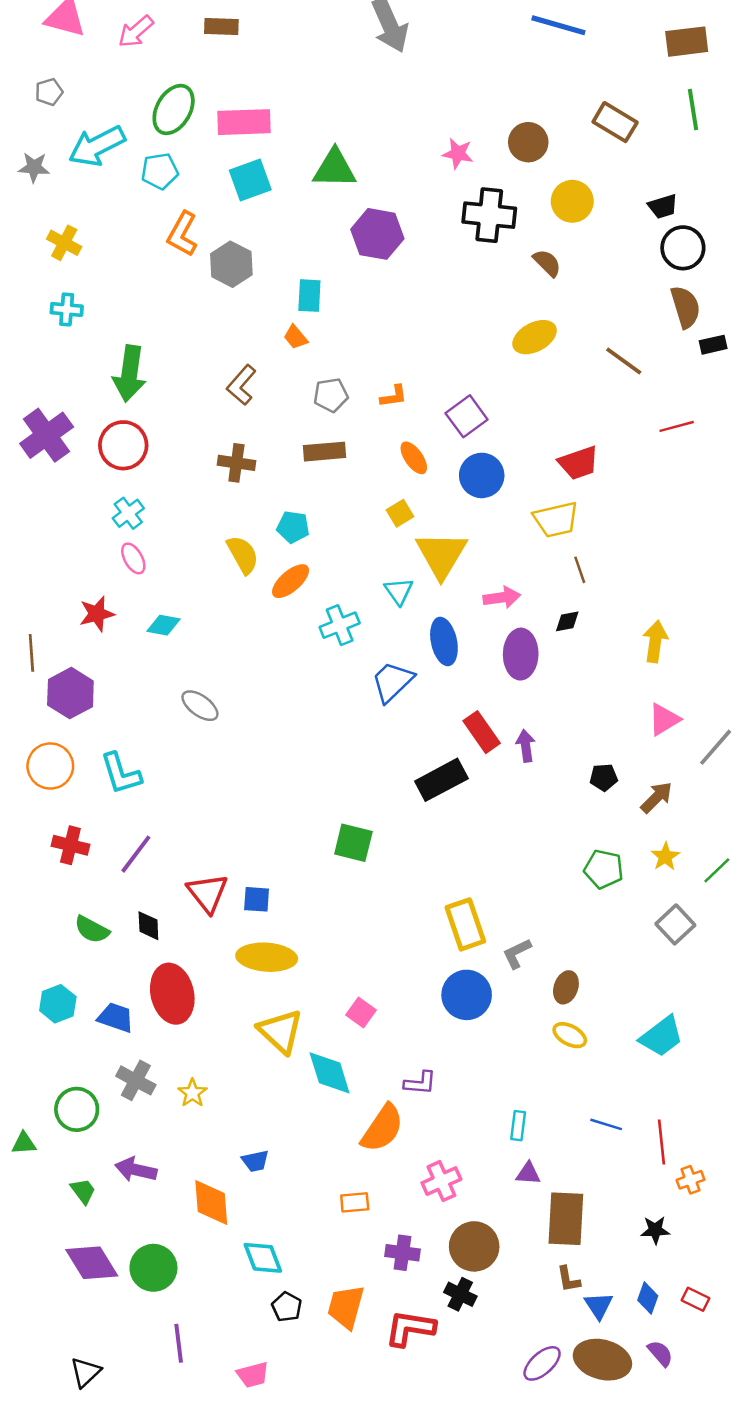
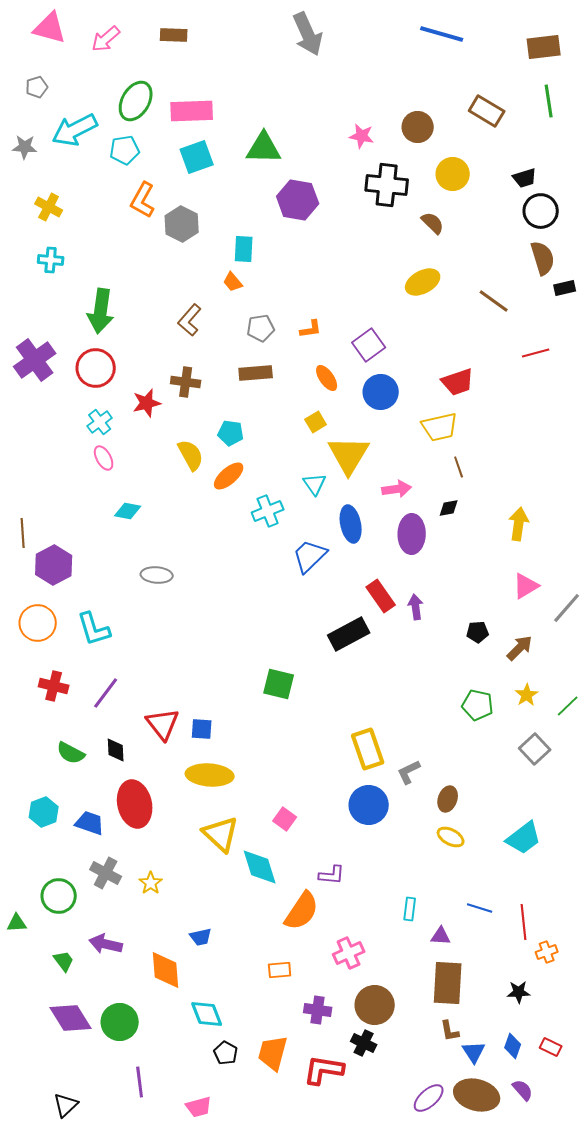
red star: (97, 614) -> (147, 403), moved
gray ellipse: (200, 706) -> (157, 575), turned -32
purple triangle: (528, 1173) -> (441, 936), moved

